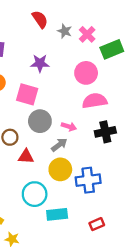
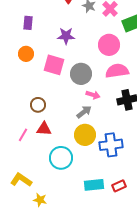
gray circle: (40, 121) -> (81, 74), moved
red triangle: (26, 157) -> (44, 129), moved
cyan rectangle: (57, 214) -> (94, 185), moved

